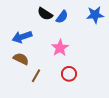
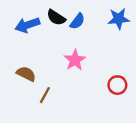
blue arrow: (22, 37) -> (27, 25), moved
red circle: (69, 74) -> (117, 85), moved

